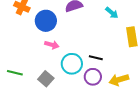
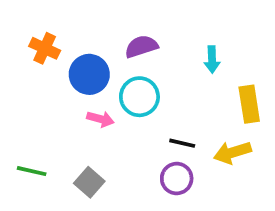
cyan arrow: (112, 13) -> (212, 59), turned 48
cyan circle: (72, 64) -> (139, 97), moved
yellow arrow: (119, 80) -> (232, 152), moved

